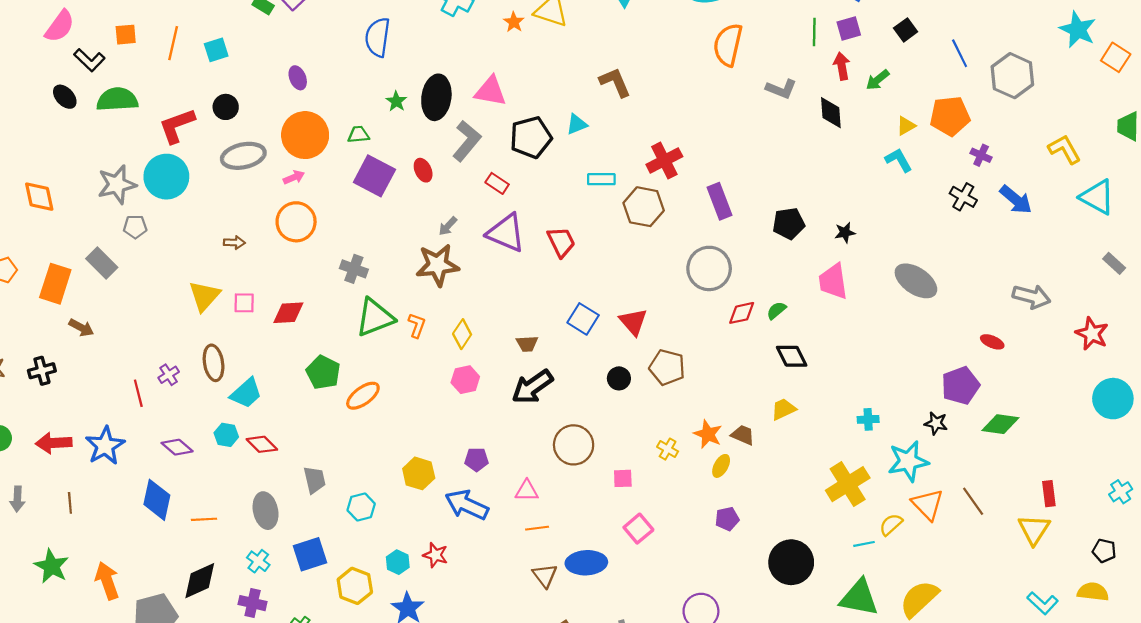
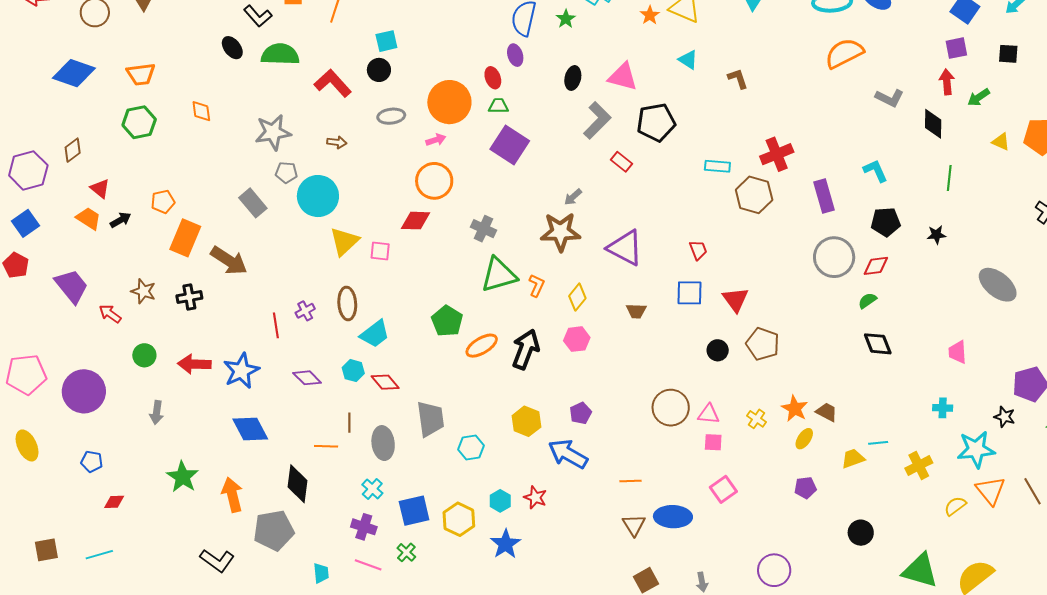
black square: (906, 30) -> (1008, 54), turned 35
green line: (814, 32) -> (949, 178), moved
orange semicircle: (728, 45) -> (844, 53), turned 45
cyan square: (216, 50) -> (386, 41), moved
purple ellipse: (298, 78) -> (515, 55), moved
brown L-shape: (615, 82) -> (738, 79), size x0.7
black ellipse: (436, 97) -> (573, 78), size x0.6
green star: (396, 101) -> (566, 19), moved
cyan triangle: (577, 124) -> (688, 60), moved, turned 50
red L-shape: (177, 126) -> (333, 83), turned 63
yellow triangle: (906, 126) -> (1001, 142), turned 48
gray ellipse: (243, 156) -> (391, 116), size x0.7
cyan L-shape: (899, 160) -> (875, 171), moved
red ellipse: (423, 170) -> (493, 78), moved
cyan circle: (166, 177) -> (318, 196), moved
orange diamond: (39, 197) -> (201, 111), moved, size x0.7
purple triangle: (506, 233) -> (625, 248), moved
red trapezoid: (561, 242) -> (698, 250), moved, size x0.7
brown arrow: (234, 243) -> (337, 142), moved
gray circle: (709, 268) -> (834, 257), moved
pink trapezoid: (833, 281) -> (958, 352), moved, size x0.7
orange rectangle: (55, 284) -> (185, 238), moved
red diamond: (288, 313) -> (416, 221), moved
red diamond: (742, 313) -> (876, 266), moved
blue square: (583, 319) -> (689, 293), turned -36
brown arrow: (81, 328) -> (229, 261), size x1.6
black arrow: (532, 387) -> (526, 349), moved, turned 141
yellow trapezoid: (783, 409) -> (853, 458), moved
purple pentagon: (477, 459) -> (581, 413), turned -30
gray trapezoid: (315, 480) -> (430, 419), size x1.4
yellow cross: (848, 484) -> (919, 465), size x0.7
pink triangle: (527, 491) -> (709, 414), moved
blue diamond: (157, 500) -> (250, 429), moved, turned -45
brown line: (70, 503) -> (349, 423), moved
cyan line: (864, 544) -> (878, 443), moved
blue square: (310, 554) -> (414, 511), moved
black circle: (791, 562) -> (861, 533), size x0.6
black diamond: (200, 581) -> (297, 484), moved, turned -63

